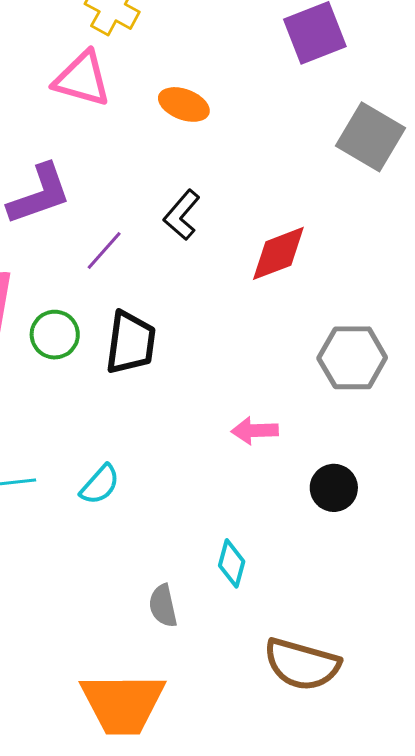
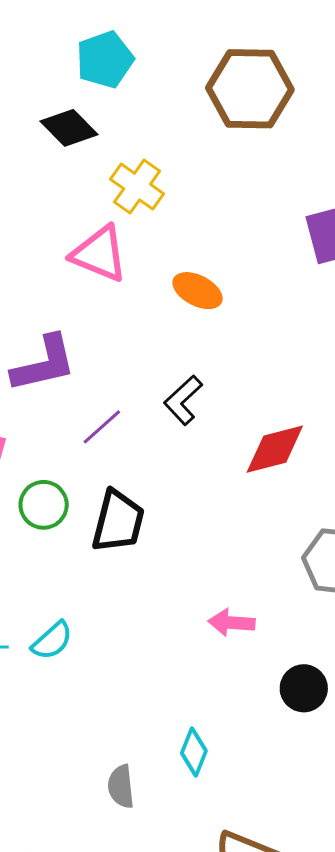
cyan semicircle: (100, 485) -> (52, 641), moved

